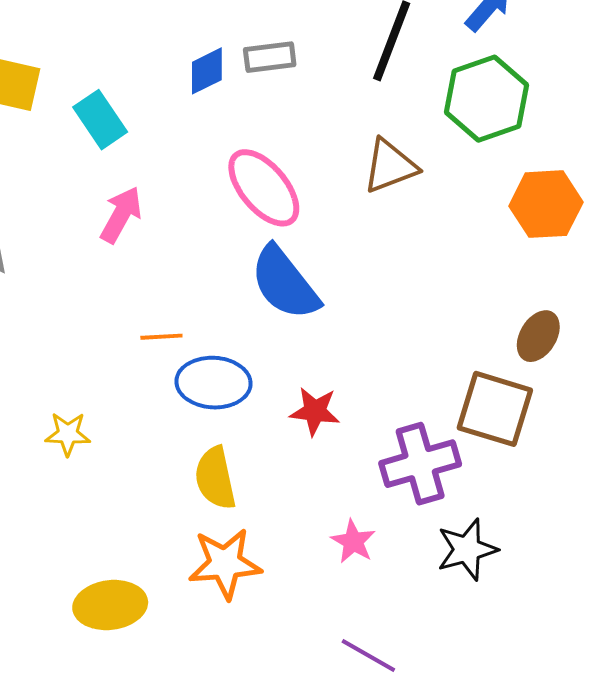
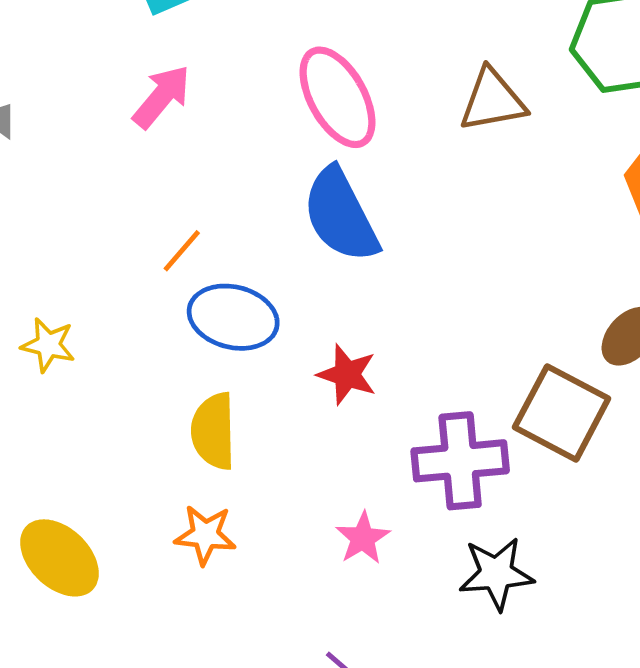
orange line: (161, 337) -> (182, 251), turned -57
orange star: (225, 564) -> (205, 535), size x0.7
yellow ellipse: (110, 605) -> (59, 558), turned 40

